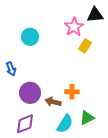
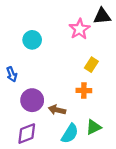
yellow rectangle: (85, 46) -> (91, 65), moved
orange cross: (72, 92) -> (84, 90), moved

